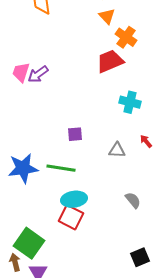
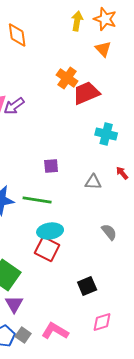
orange triangle: (107, 16) -> (103, 49), moved
orange cross: (126, 37) -> (67, 78), moved
black square: (140, 257) -> (87, 286), moved

